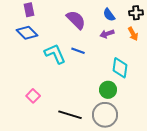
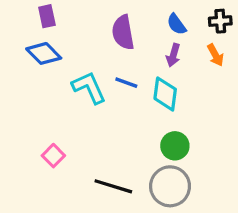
purple semicircle: (76, 20) -> (123, 32), turned -145
purple arrow: (107, 34) -> (173, 55), turned -56
cyan diamond: (120, 68) -> (165, 94), moved

